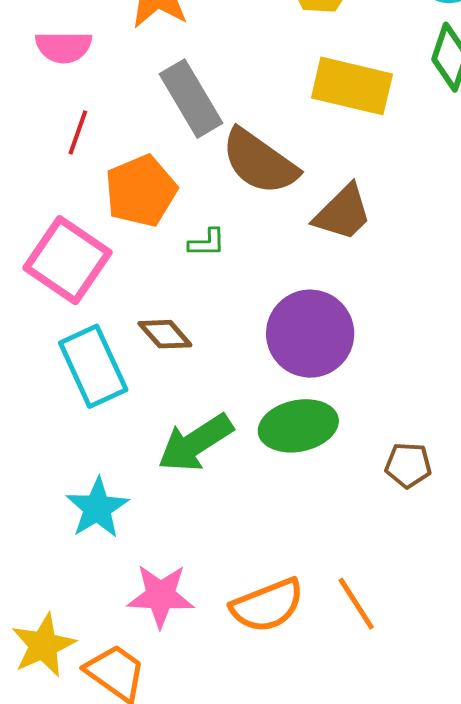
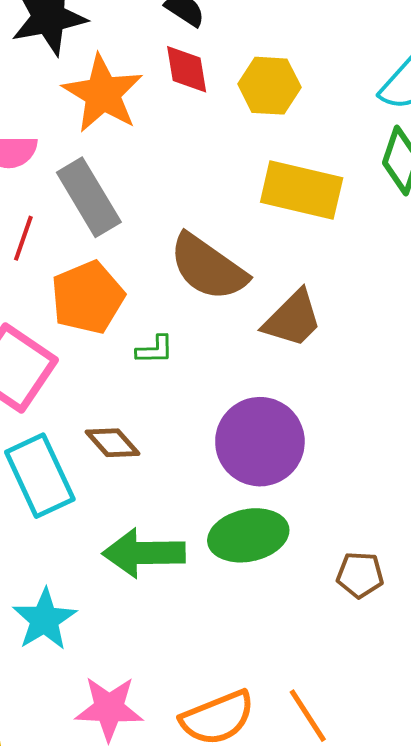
gray rectangle: (191, 99) -> (89, 197), moved
green arrow: (195, 443) -> (144, 553), turned 32

